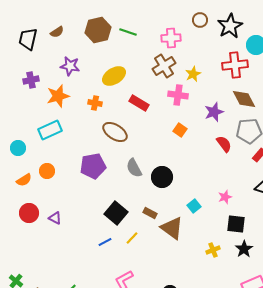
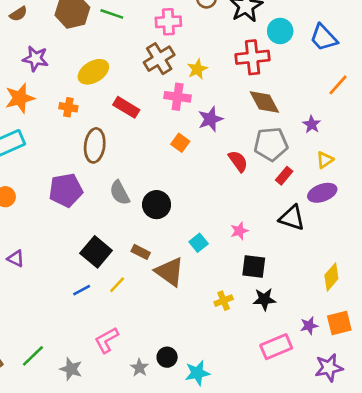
purple star: (214, 112) -> (210, 119), moved
brown ellipse: (115, 132) -> (95, 145), turned 65
black star: (244, 249) -> (264, 299), turned 30

